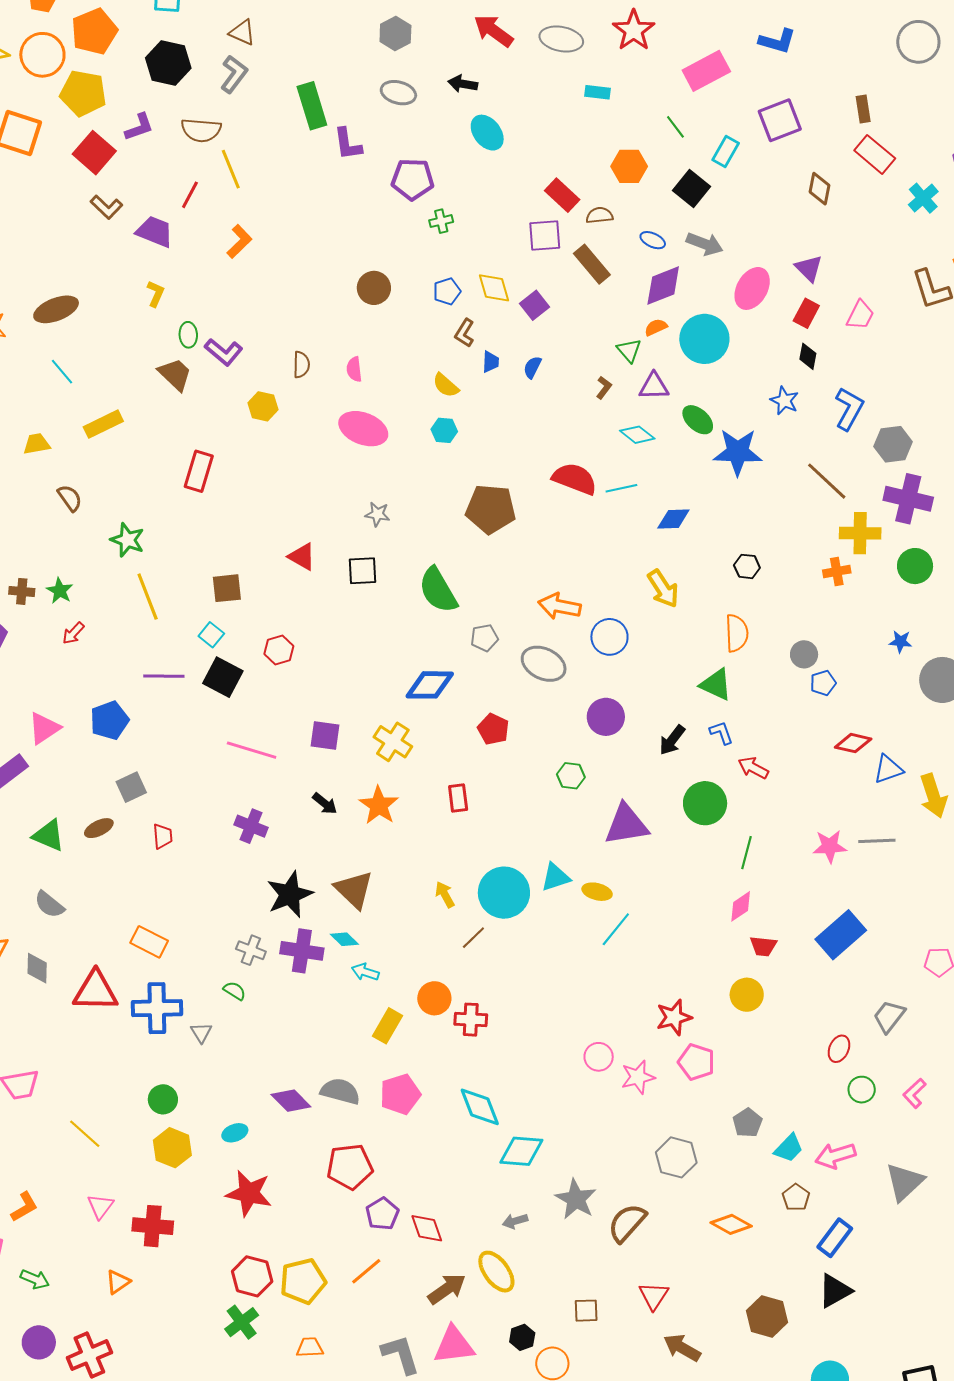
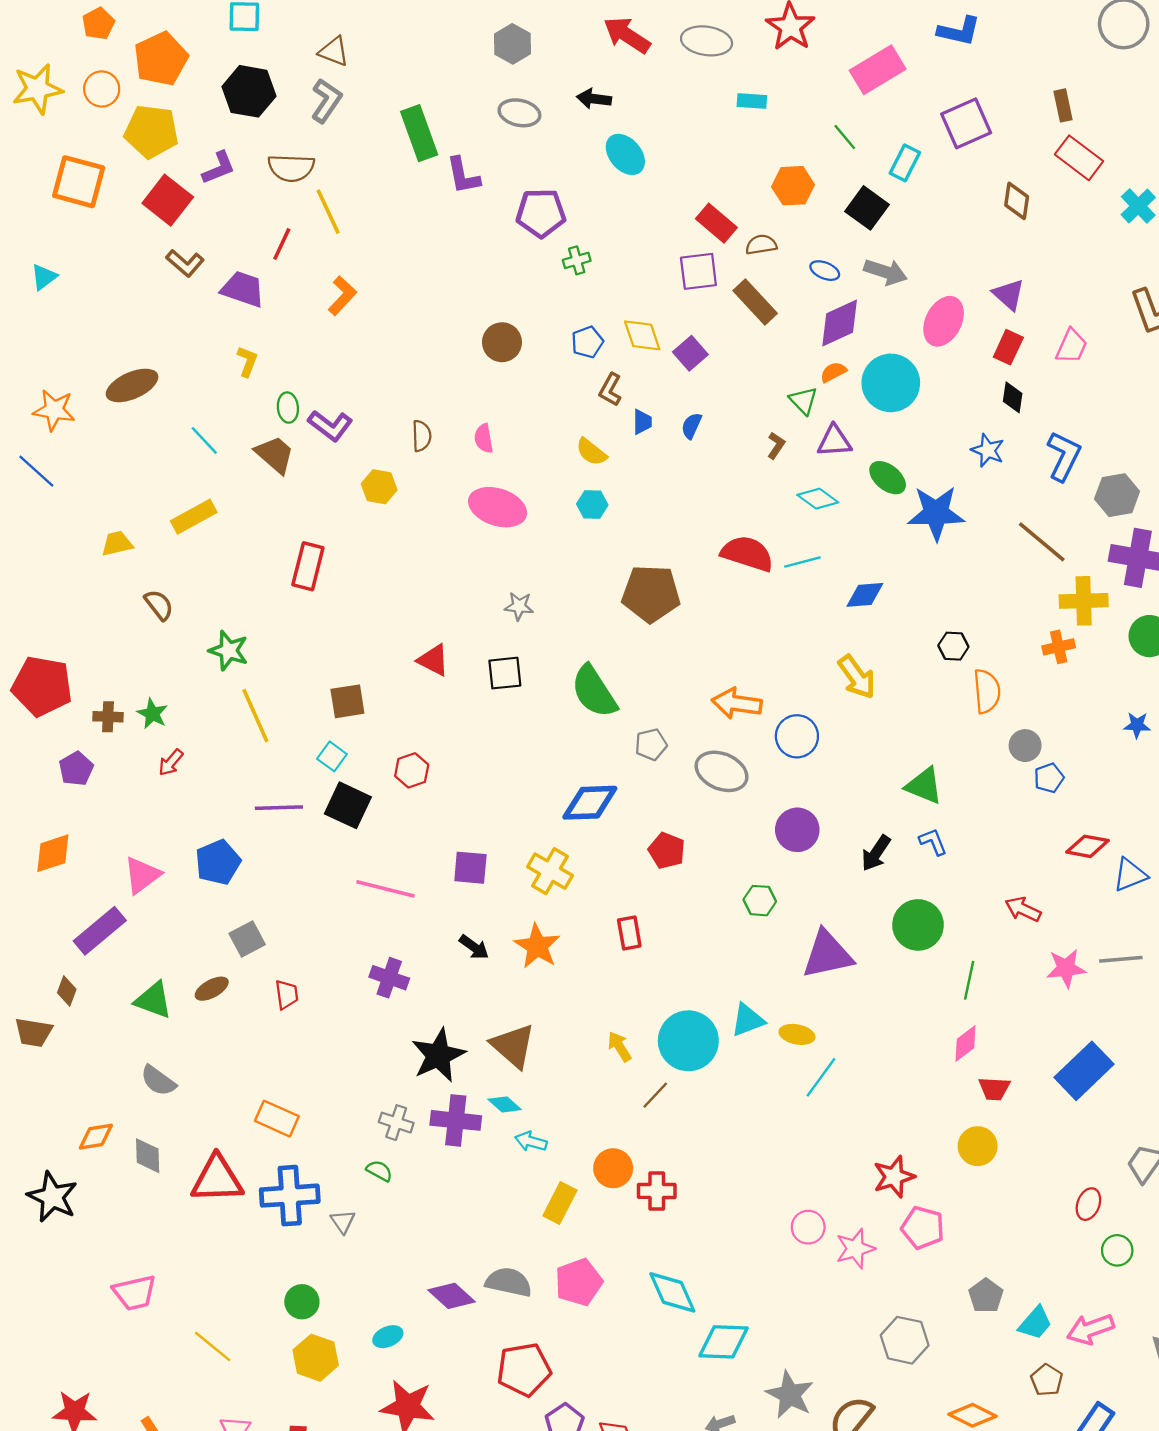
orange circle: (42, 55) -> (102, 89), size x0.7
cyan line: (62, 372) -> (204, 440), moved
orange semicircle: (737, 633) -> (987, 691), moved
red arrow: (753, 768) -> (1023, 909), moved

